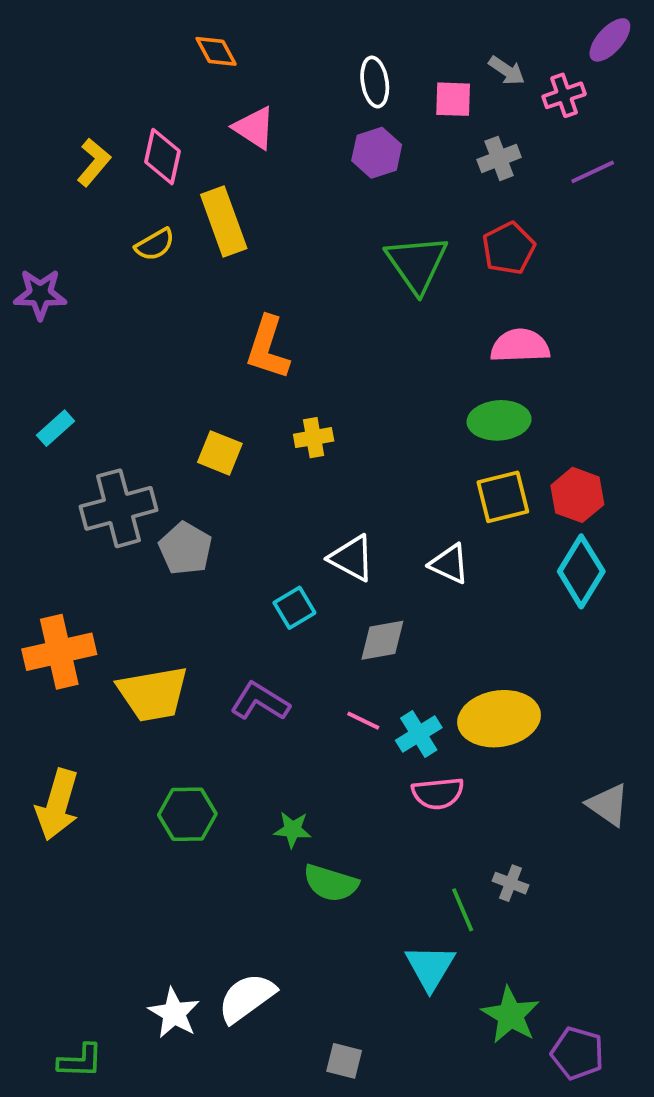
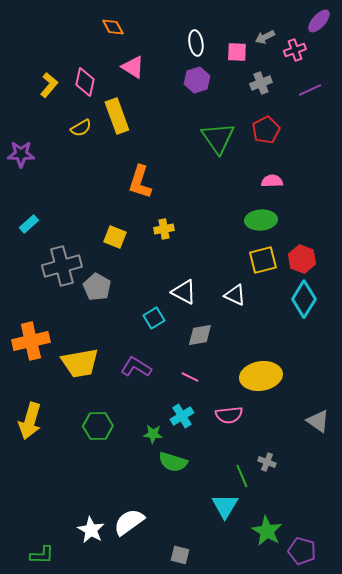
gray arrow: (507, 70) -> (265, 37), turned 120
pink semicircle: (520, 346) -> (272, 181), size x0.7
cyan cross: (419, 734) -> (182, 416), moved

